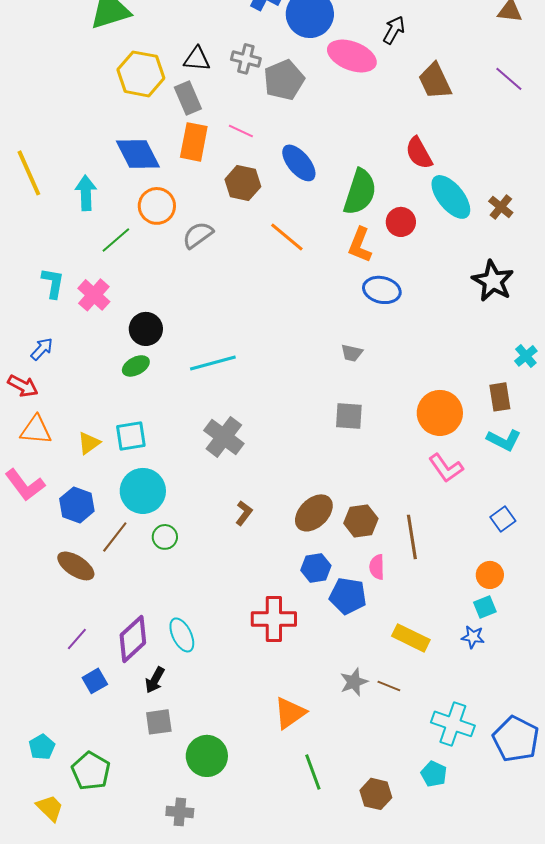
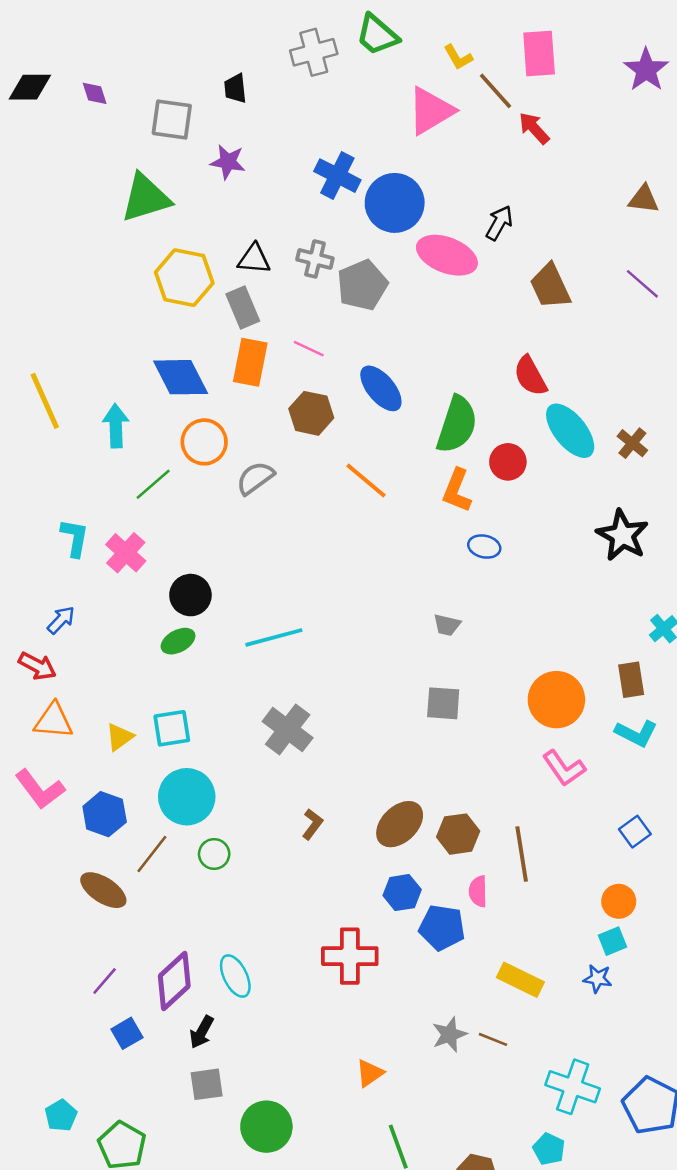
blue ellipse: (382, 290) -> (484, 547), size x0.7
orange triangle: (290, 713) -> (370, 1073), size x0.7

